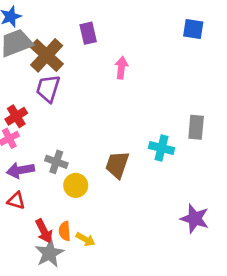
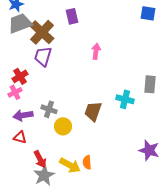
pink arrow: (121, 68) -> (96, 51), moved
orange semicircle: (65, 231) -> (87, 162), moved
yellow arrow: (85, 239) -> (70, 165), size x1.5

